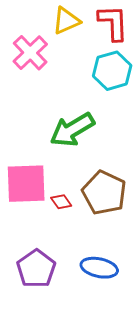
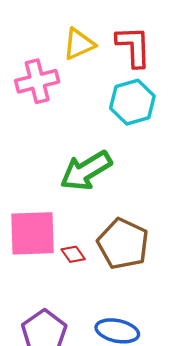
pink cross: (30, 53) -> (37, 81), turned 30

